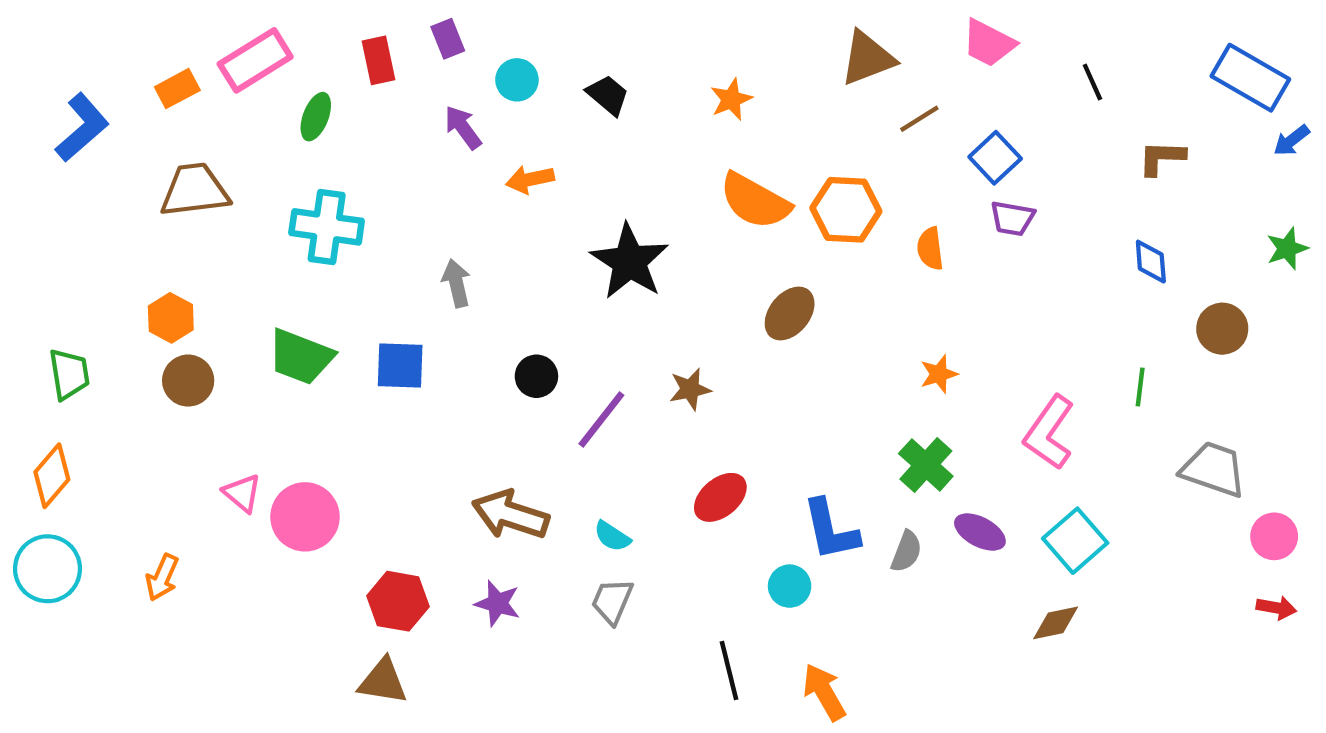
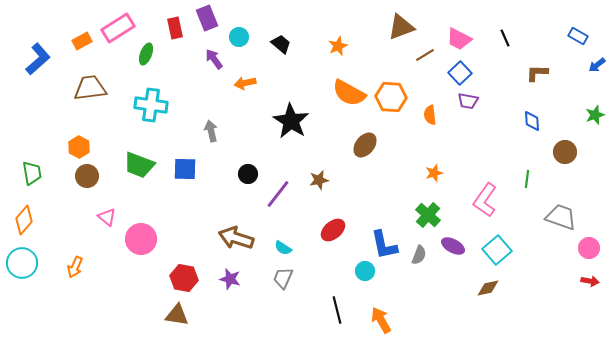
purple rectangle: (448, 39) -> (207, 18), size x1.4
pink trapezoid: (989, 43) -> (459, 39), moved
blue rectangle: (1250, 78) -> (578, 36), size x0.6
pink triangle: (242, 493) -> (107, 217), moved

